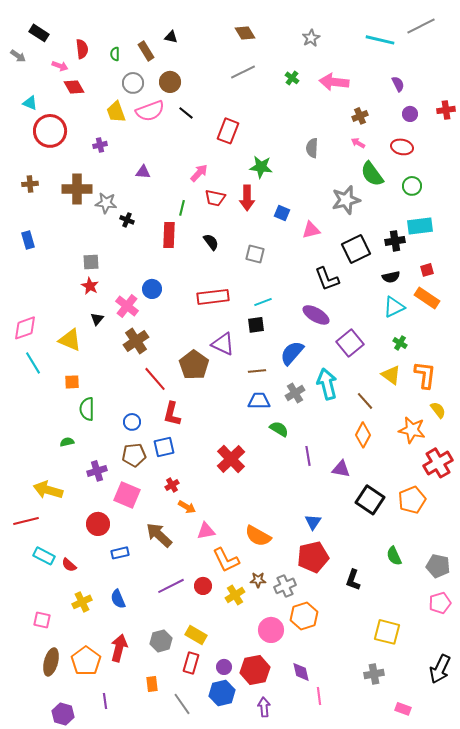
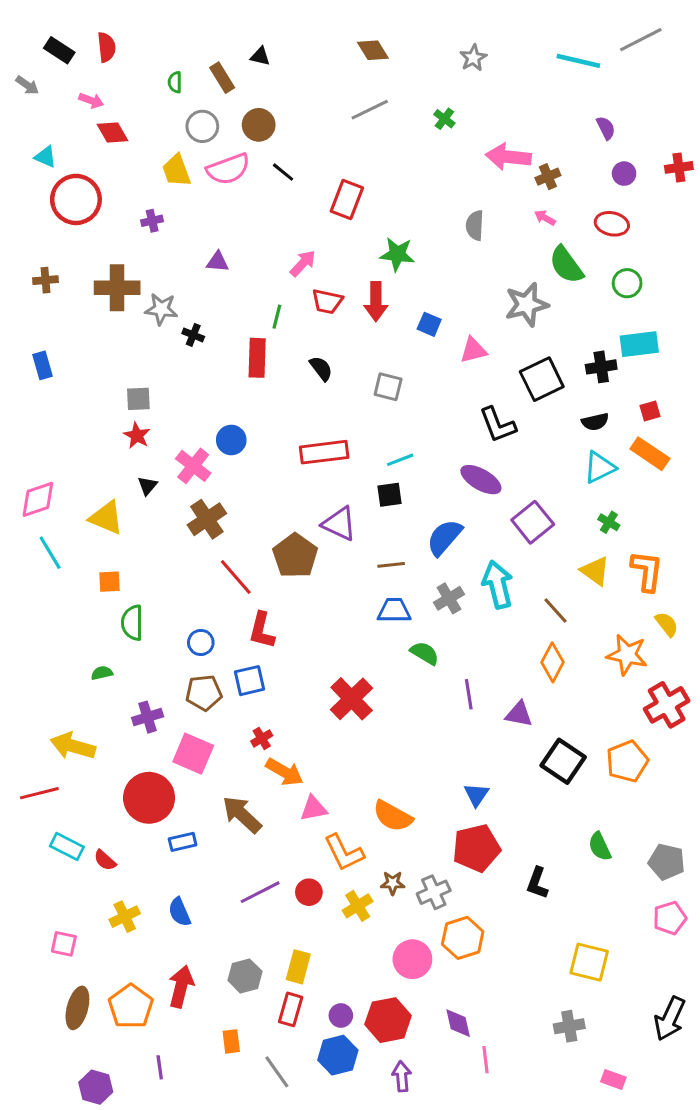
red semicircle: (82, 49) -> (106, 47), moved
pink arrow: (334, 82) -> (508, 157), moved
orange arrow: (187, 507) -> (285, 772), size x1.4
red circle: (98, 524) -> (149, 798), size x1.4
yellow rectangle: (196, 635) -> (298, 967), turned 75

